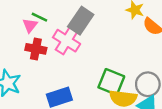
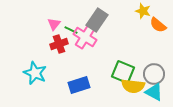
green line: (39, 17) -> (71, 30), moved
red cross: (36, 49) -> (59, 44), turned -30

